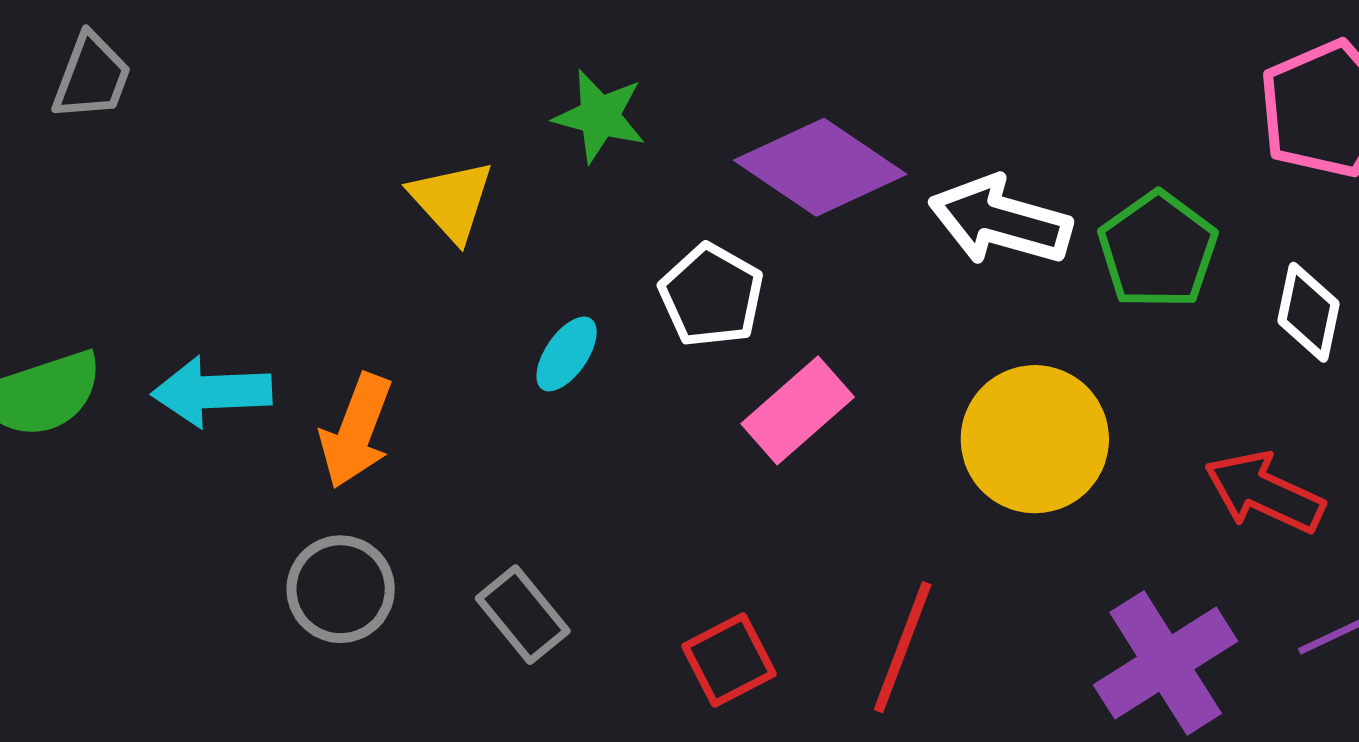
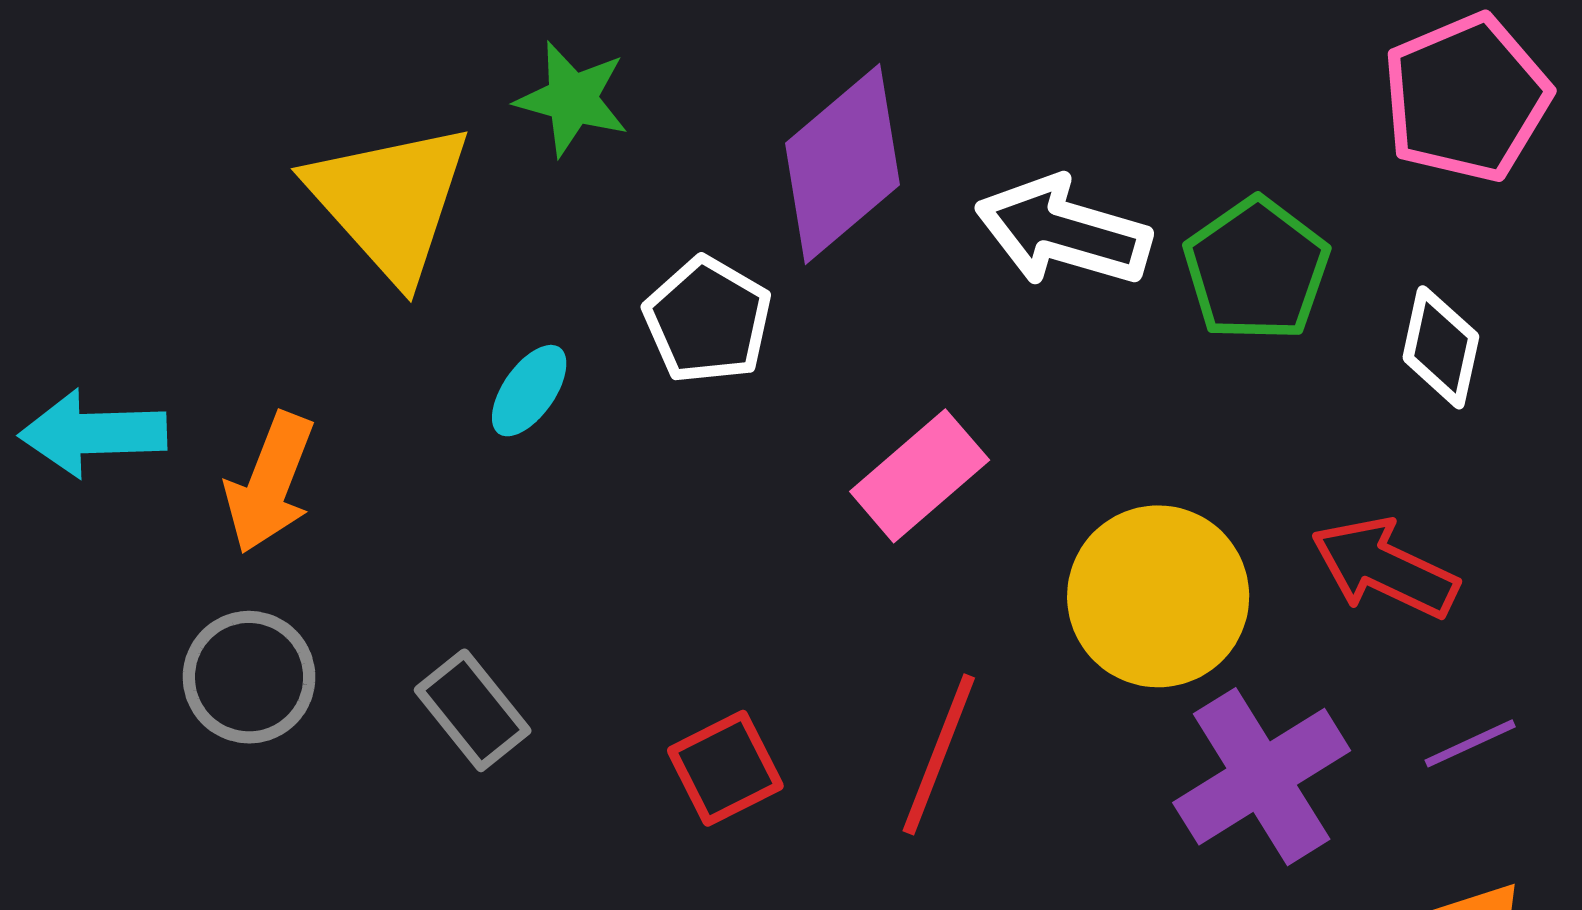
purple diamond: (820, 167) -> (843, 164), turned -75
yellow triangle: (452, 201) -> (390, 201), size x1.6
pink rectangle: (798, 410) -> (920, 476), moved
yellow circle: (1035, 439) -> (1158, 596), moved

